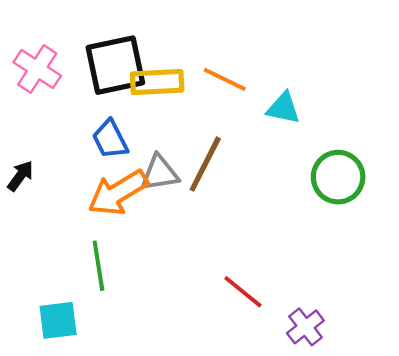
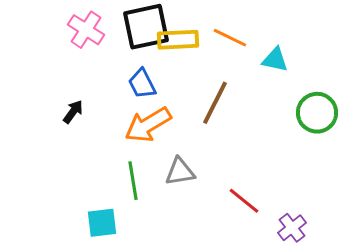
gray triangle: (160, 173) -> (180, 172), moved

